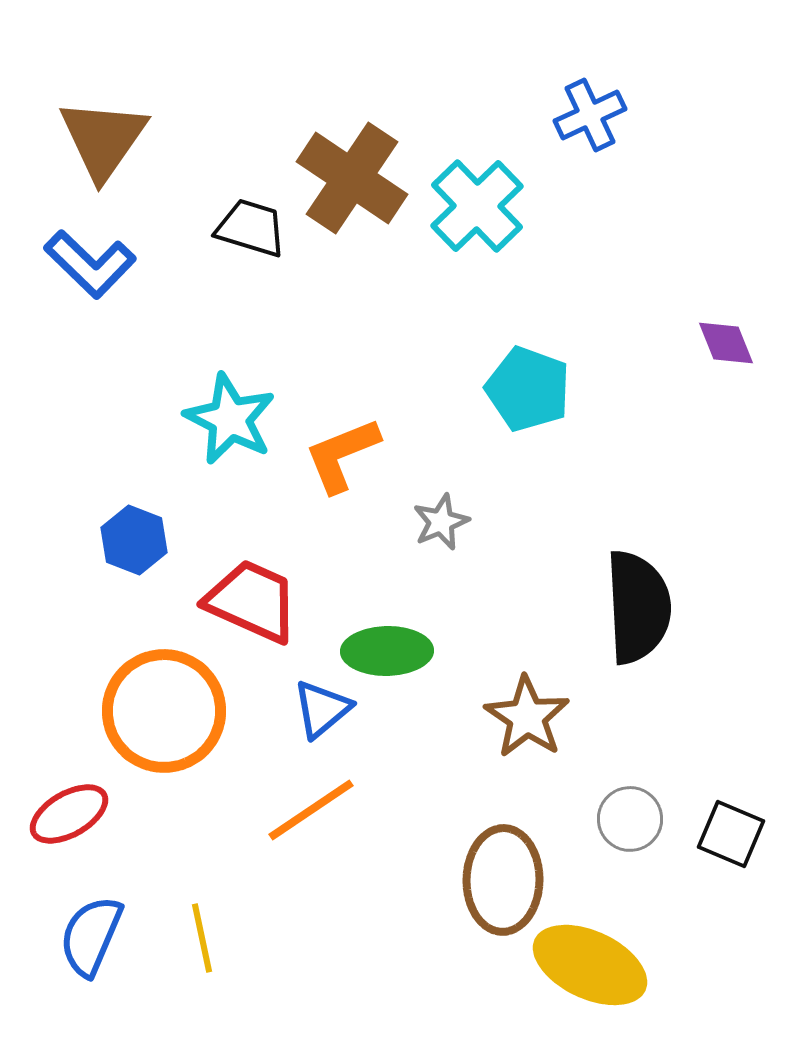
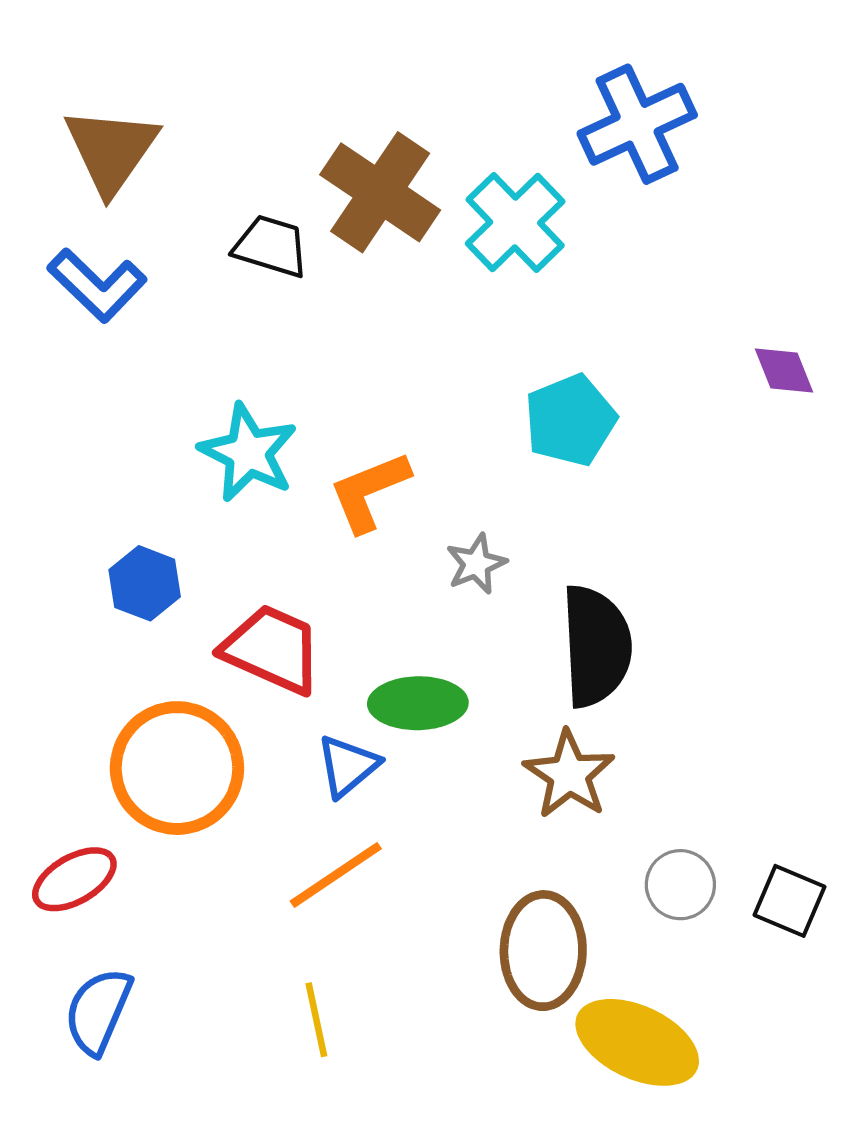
blue cross: (590, 115) -> (637, 124), size x1.5
cyan pentagon: (528, 389) -> (570, 420), turned 30
black semicircle: (638, 607) -> (596, 646), moved
yellow line: (202, 938) -> (316, 1020), moved

